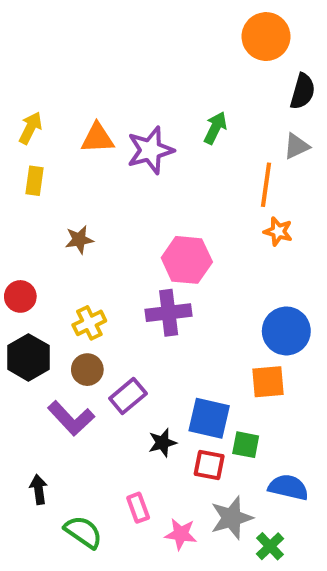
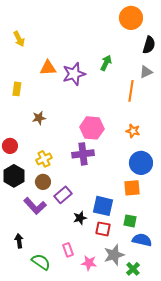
yellow arrow: (30, 128) -> (19, 39), moved, turned 126
orange star: (278, 231) -> (133, 131), moved
green square: (246, 445) -> (130, 221), moved

